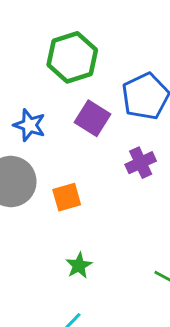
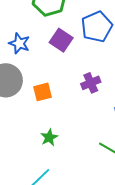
purple cross: (141, 163) -> (91, 83), moved

